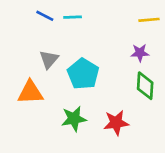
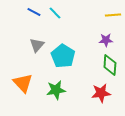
cyan line: (73, 17) -> (55, 13), turned 48
orange triangle: (30, 92) -> (23, 83), moved, turned 50
red star: (116, 123) -> (101, 93), moved

